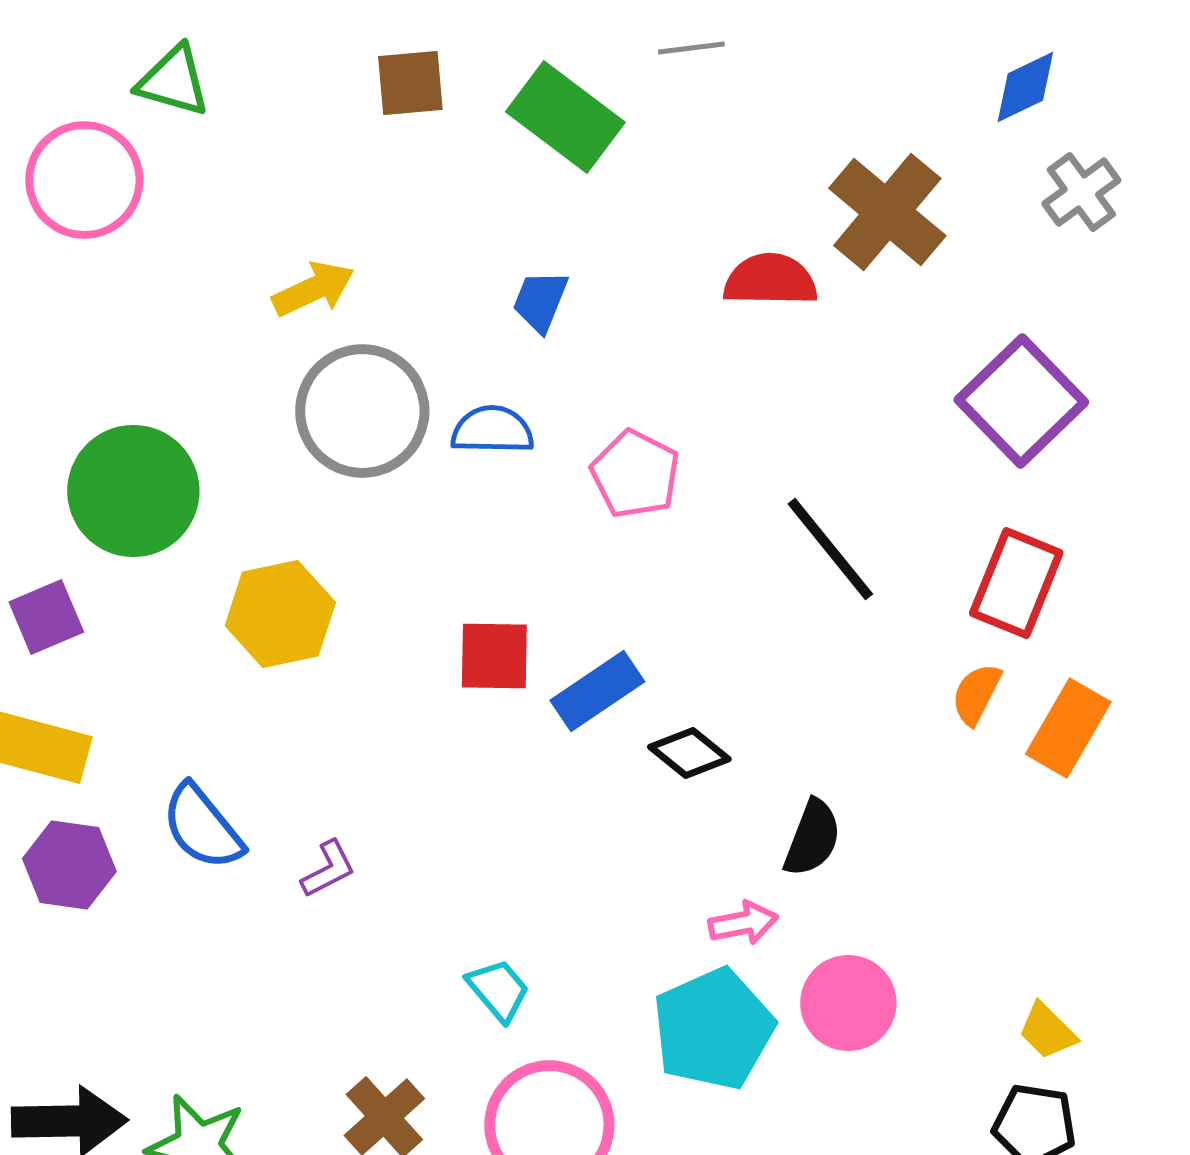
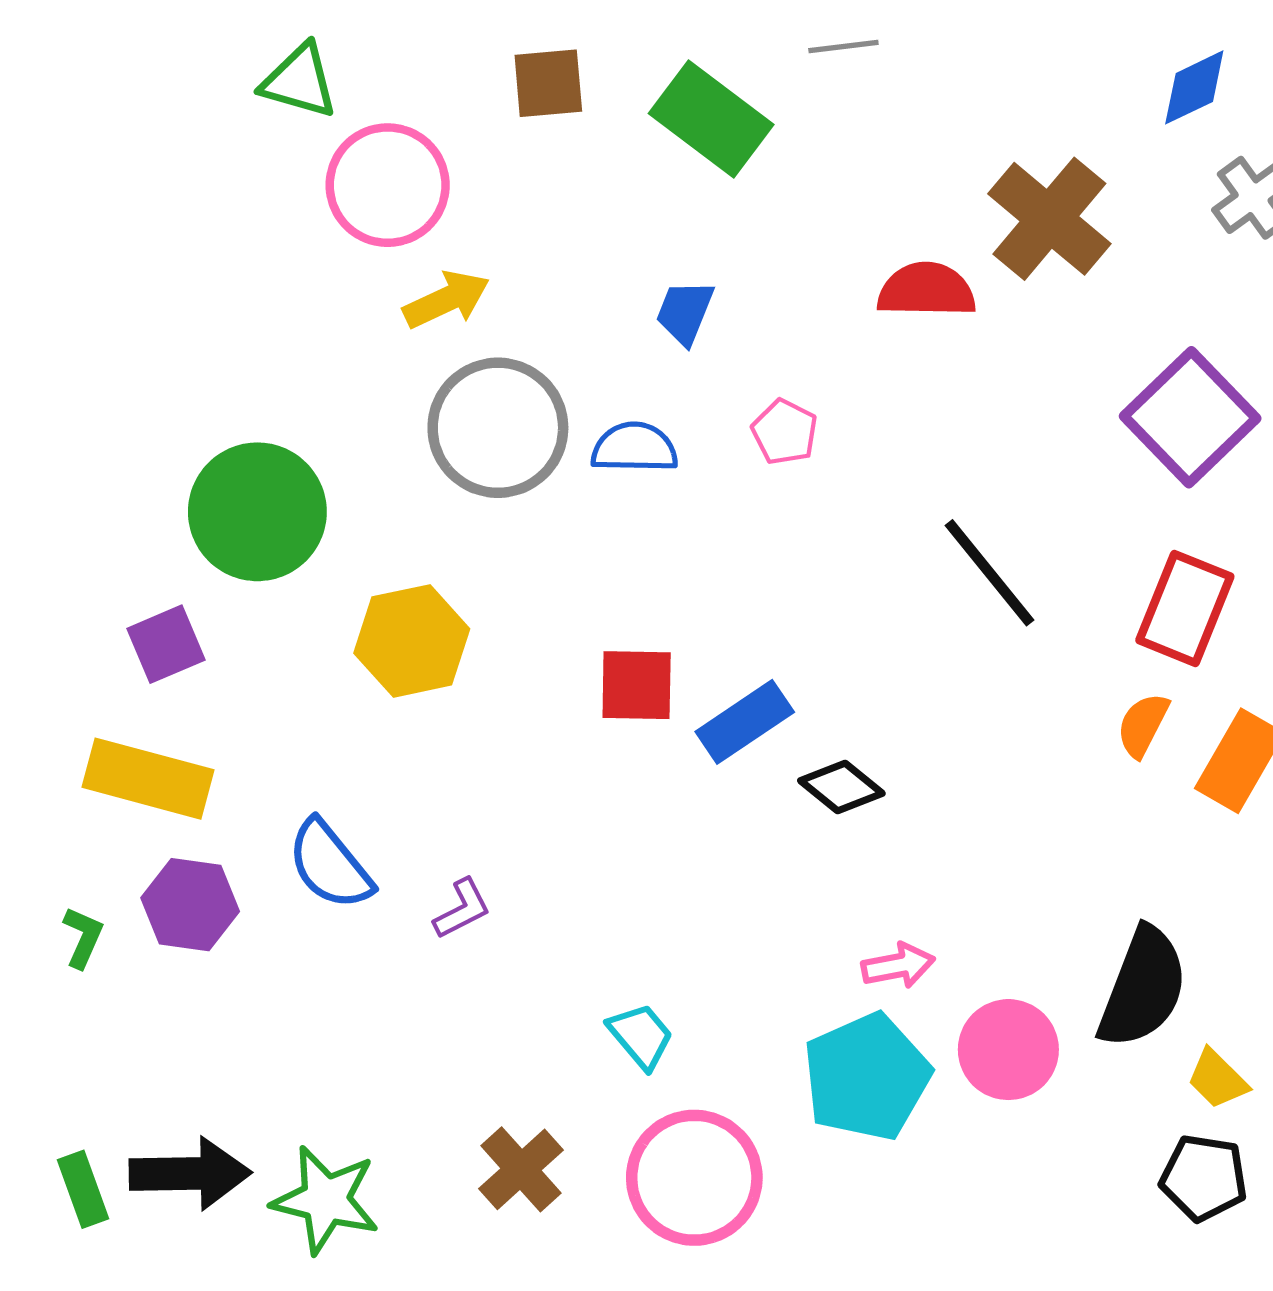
pink circle: (84, 180) -> (388, 185), moved
pink pentagon: (635, 474) -> (785, 432), moved, size x0.7
black semicircle: (812, 838) -> (1143, 988), moved, size x1.5

